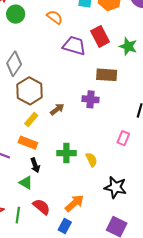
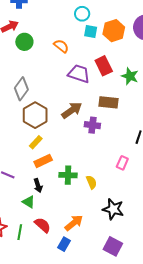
brown arrow: (57, 109) -> (72, 110), moved, size x1.5
orange rectangle: (28, 143) -> (43, 161), moved, turned -48

